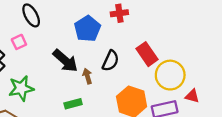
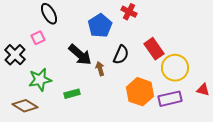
red cross: (119, 13) -> (129, 12), turned 35
red triangle: (192, 96) -> (203, 90), moved
green rectangle: (73, 104) -> (72, 94), moved

